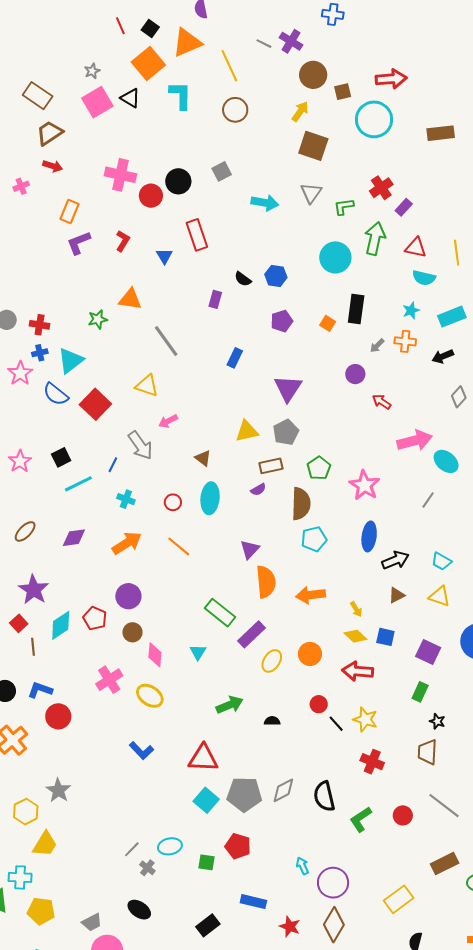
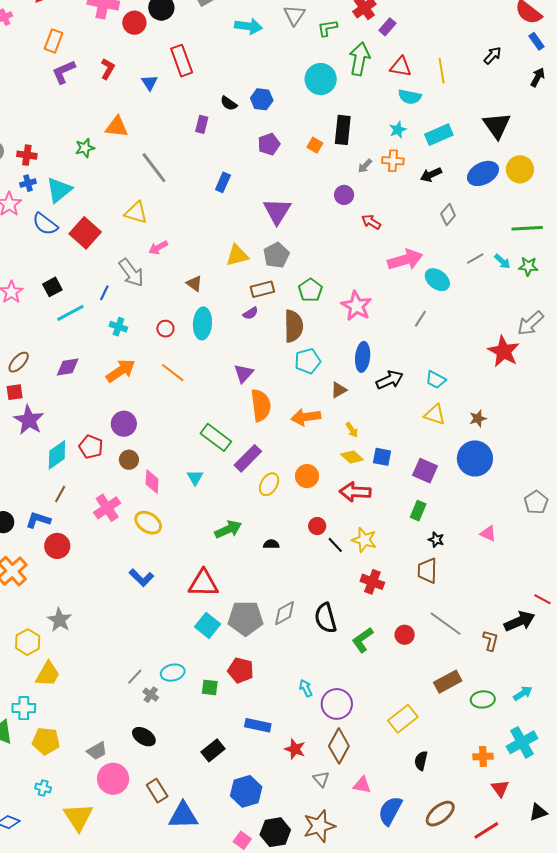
brown triangle: (397, 595) -> (339, 390), moved
red square: (19, 623) -> (15, 392), moved, turned 36
brown line: (33, 647) -> (60, 494), moved, turned 36

